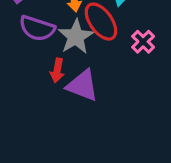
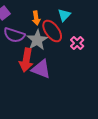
red arrow: (57, 70) -> (26, 60), size x1.6

